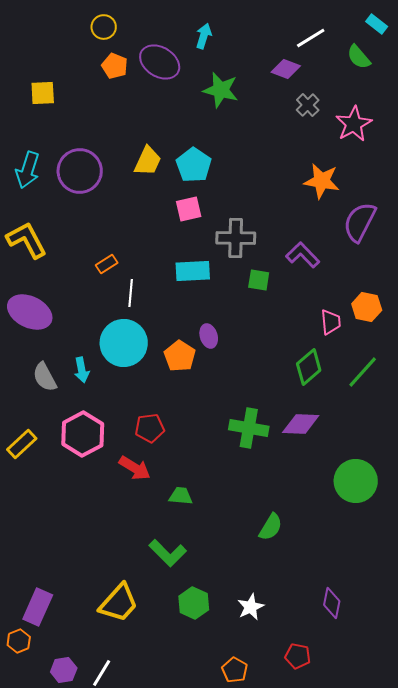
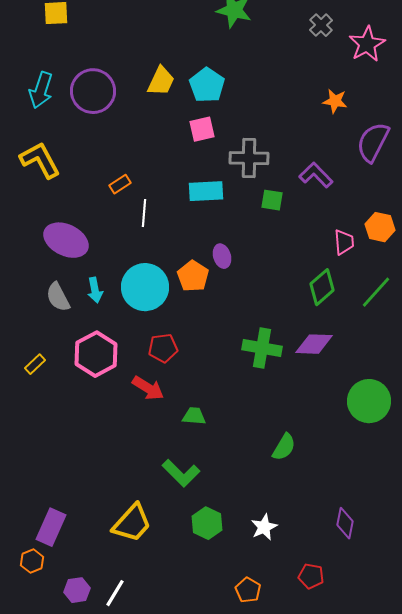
orange star: (322, 181) -> (335, 101), size x0.7
purple ellipse: (30, 312) -> (66, 240), moved
cyan circle: (124, 343) -> (145, 287), moved
yellow rectangle: (22, 444) -> (35, 364), size x0.7

